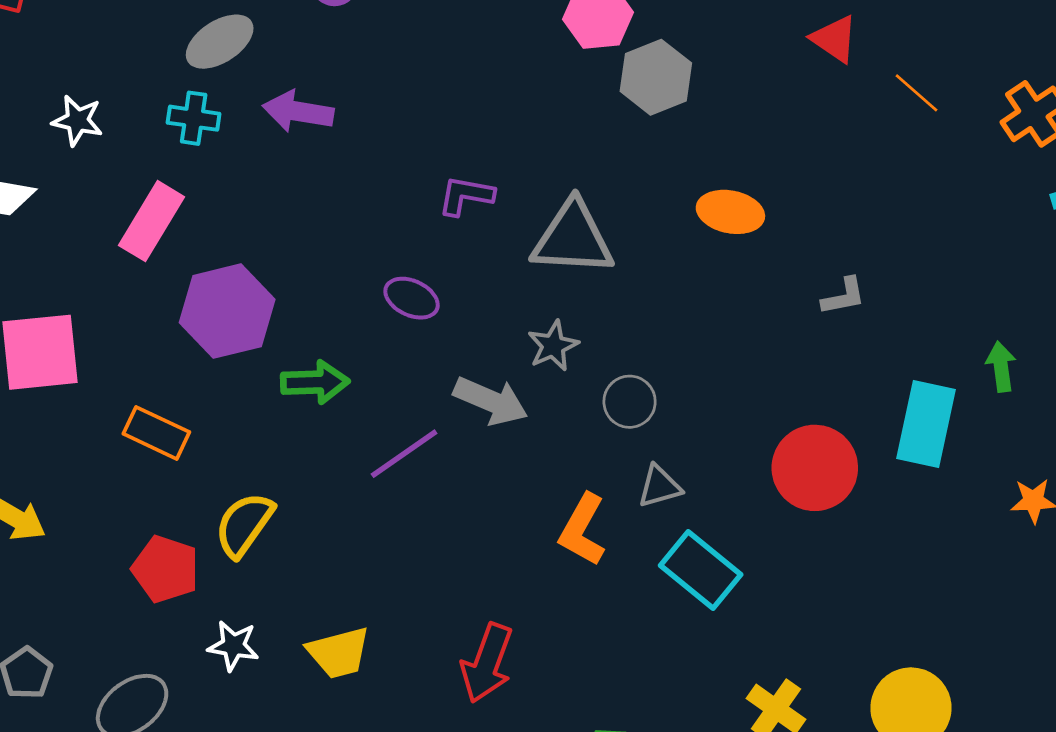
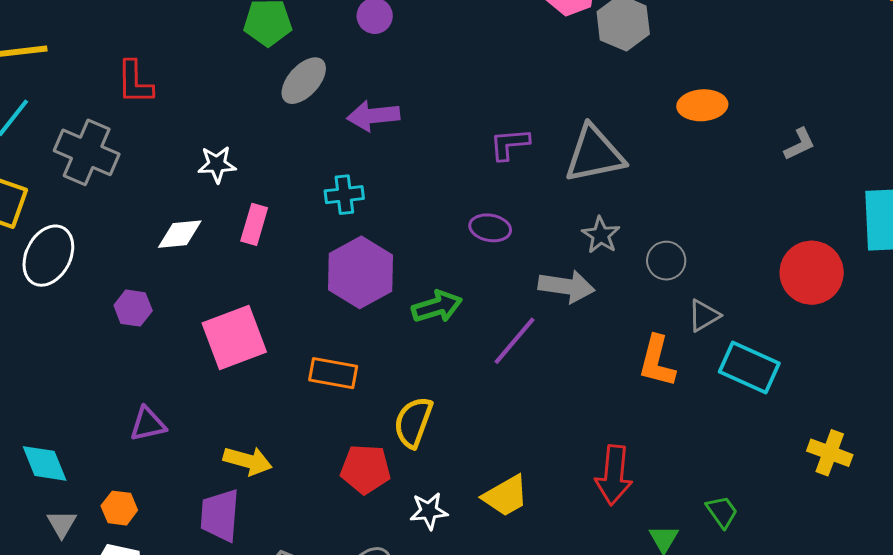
cyan cross: (194, 118) -> (344, 195), moved
pink rectangle: (152, 221) -> (254, 224), moved, size x0.7

